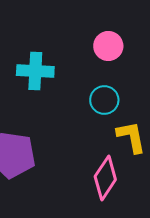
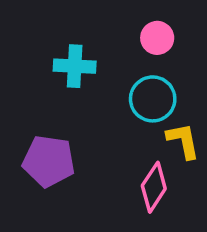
cyan circle: (104, 100) -> (153, 99), size x1.4

